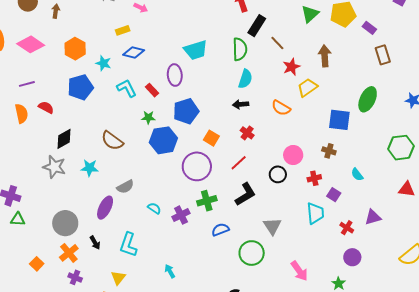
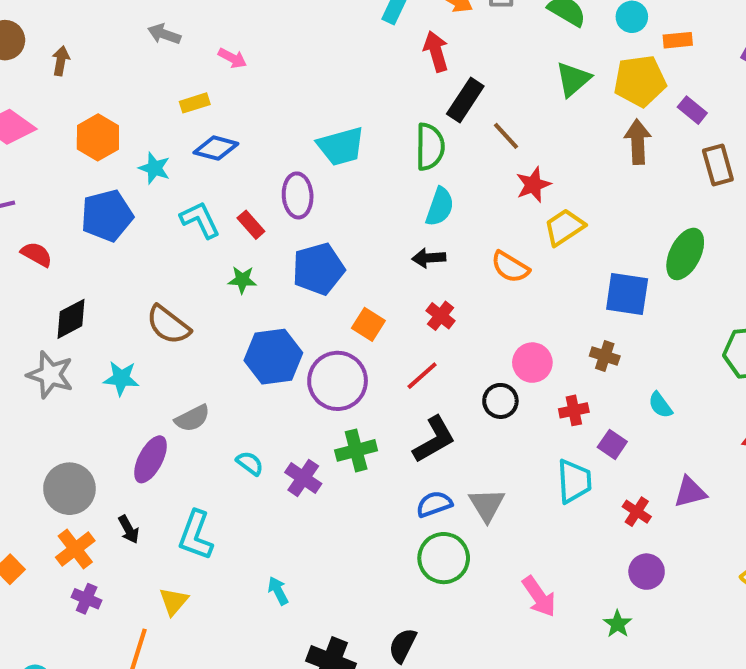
brown arrow: (325, 56) -> (638, 142), moved
blue hexagon: (163, 140) -> (273, 357), moved
purple cross: (181, 215) -> (303, 478), turned -30
blue semicircle: (220, 230) -> (434, 504), moved

